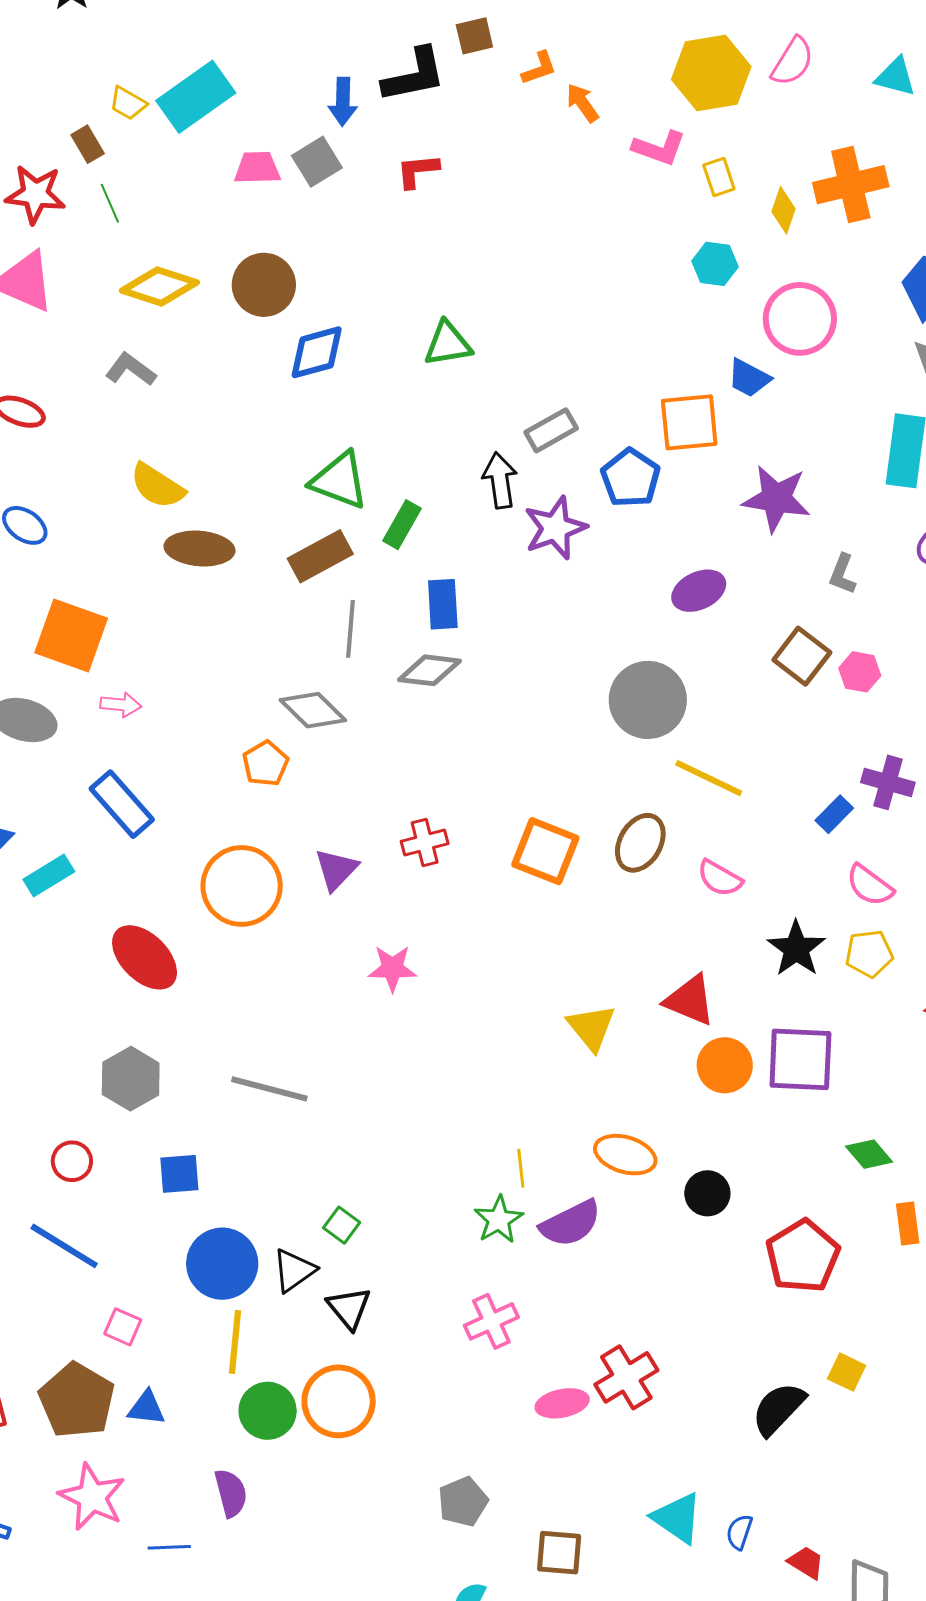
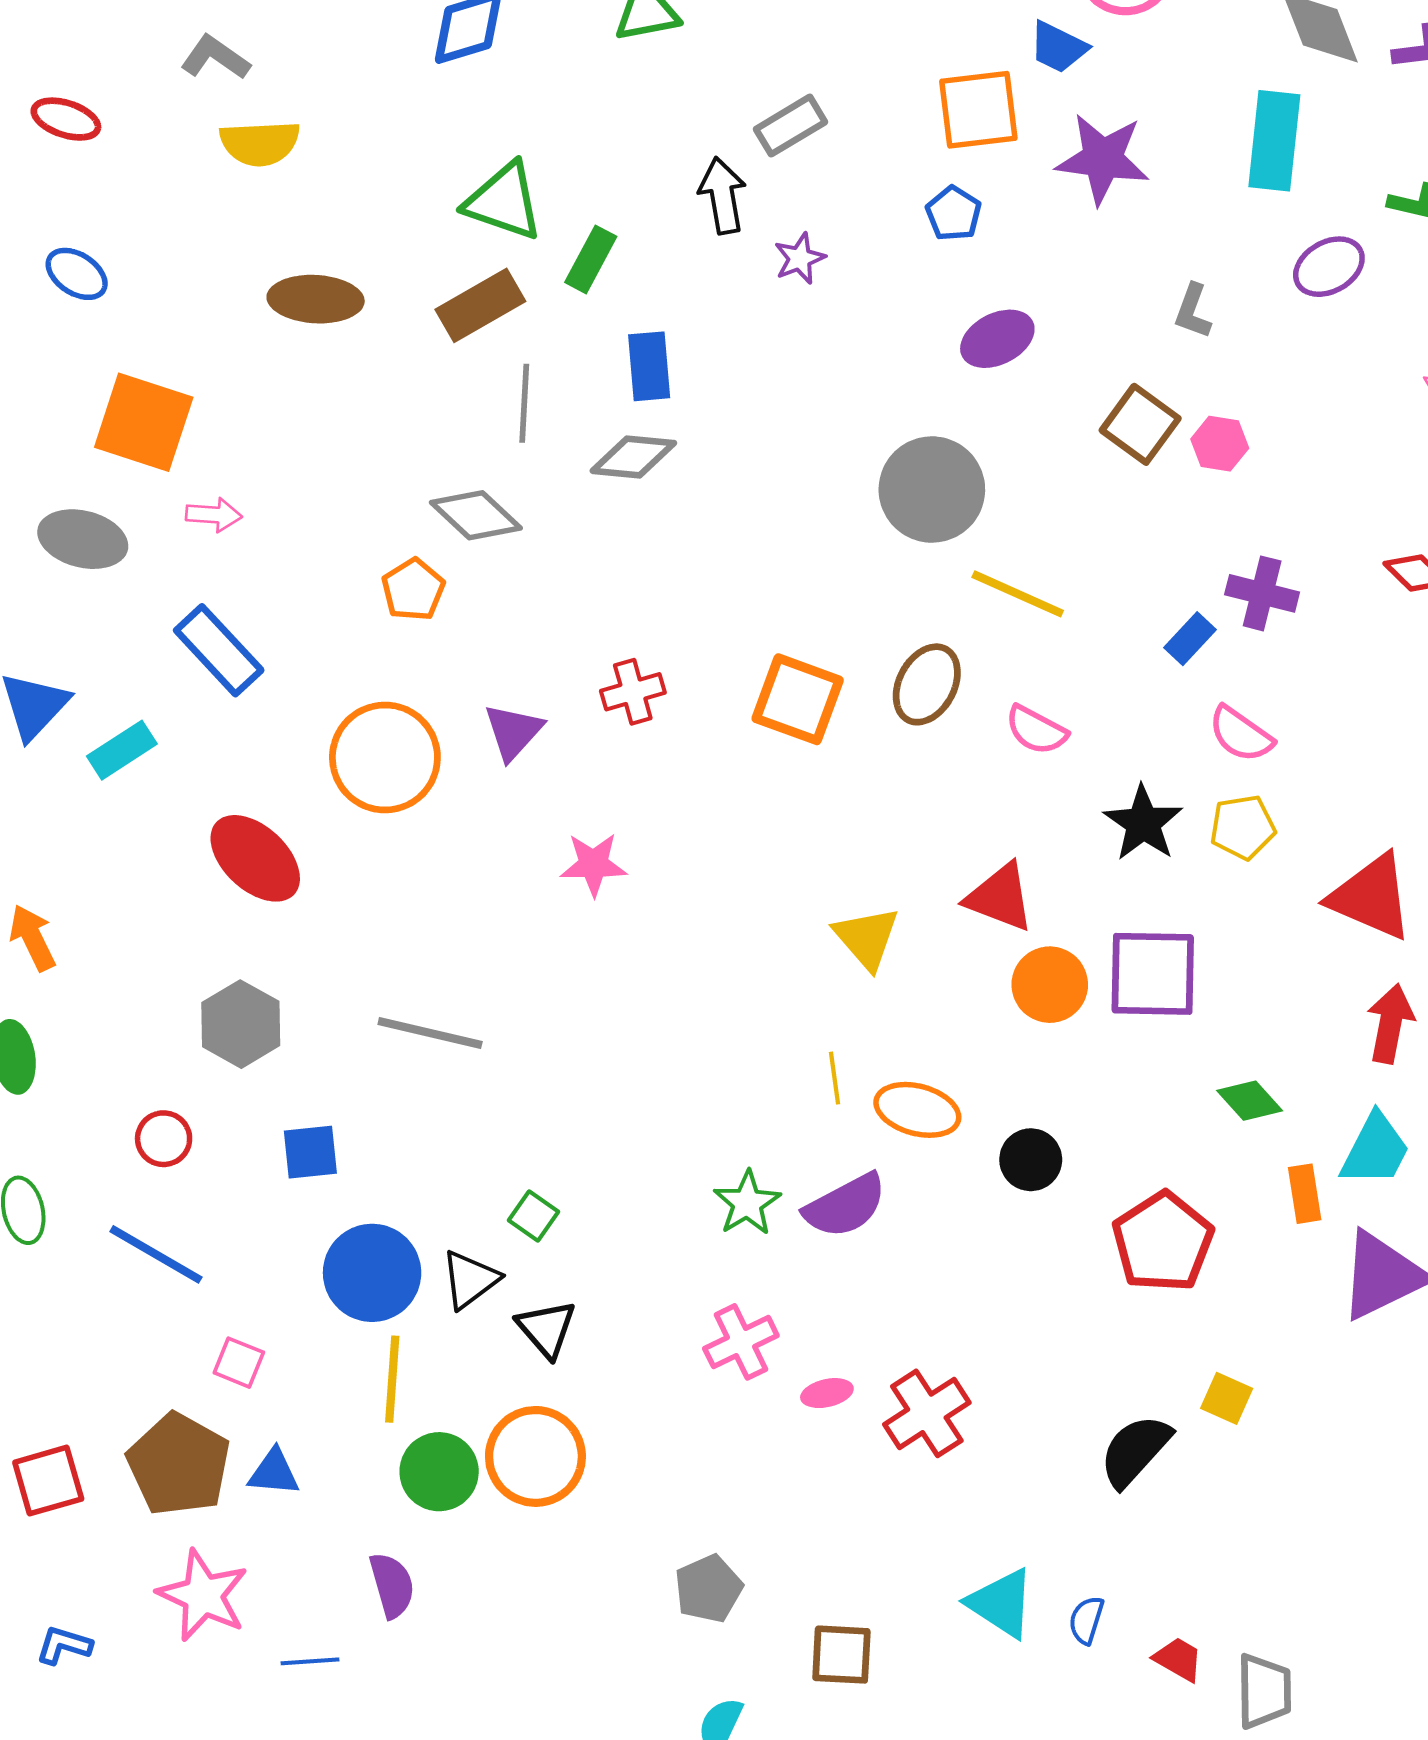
blue pentagon: (631, 478) -> (954, 214), moved, size x0.7
yellow semicircle: (157, 486) -> (260, 143), moved, turned -34
purple star: (776, 499) -> (1103, 159), moved
purple star: (555, 528) -> (800, 258), size x0.6
yellow line: (521, 1168) -> (834, 1078), moved
pink ellipse: (562, 1403) -> (827, 1393), moved, size x0.7

